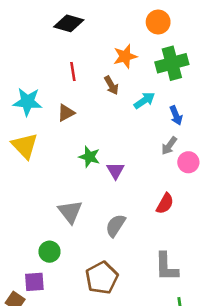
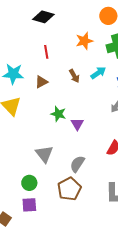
brown arrow: (111, 85) -> (74, 76), moved
brown pentagon: (102, 278) -> (69, 189), moved
purple square: (34, 282) -> (29, 205), moved

